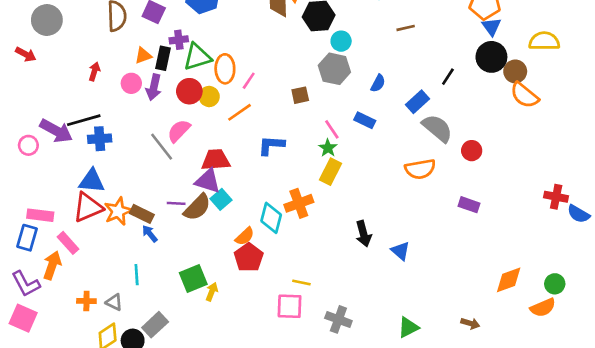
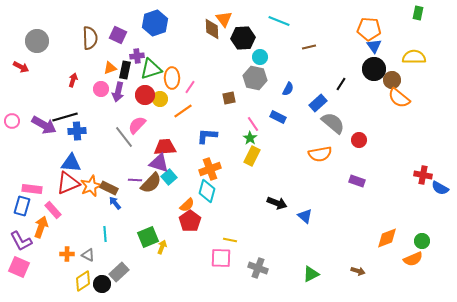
pink circle: (28, 145) -> (12, 121), moved
orange cross: (299, 203) -> (210, 169), moved
black arrow: (363, 234) -> (277, 203), turned -54

